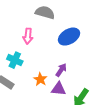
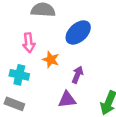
orange star: (40, 79) -> (51, 60), moved
purple triangle: (59, 89) -> (67, 100), moved

